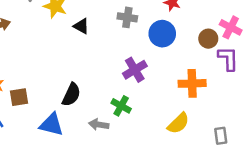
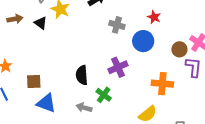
black triangle: (81, 26) -> (41, 23), moved
black semicircle: (71, 95) -> (82, 75), moved, turned 144
brown square: (19, 97) -> (34, 82), moved

